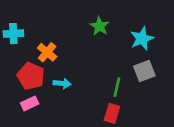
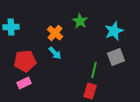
orange cross: (47, 52) -> (55, 33), moved
red pentagon: (31, 76) -> (25, 61), turned -30
cyan arrow: (62, 83) -> (55, 53), moved, turned 40

